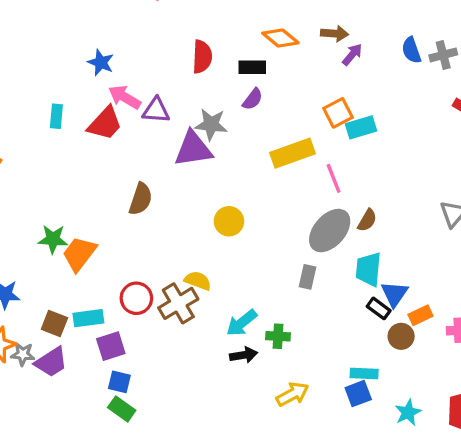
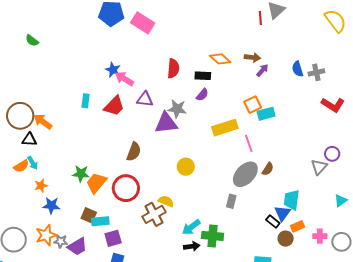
pink arrow: (125, 97) -> (124, 79), moved
cyan trapezoid: (369, 269) -> (292, 200), moved
red circle: (136, 298) -> (126, 188), moved, size x1.4
brown square: (54, 323) -> (89, 215), moved
green cross: (278, 336) -> (213, 236), size x1.5

